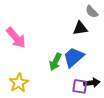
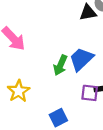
black triangle: (80, 28) -> (88, 13), moved

